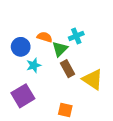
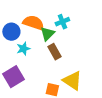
orange semicircle: (45, 37) -> (33, 23), size x1.5
yellow triangle: (93, 79) -> (72, 81), moved

